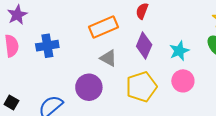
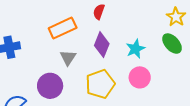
gray triangle: (108, 58) -> (68, 58), turned 36

